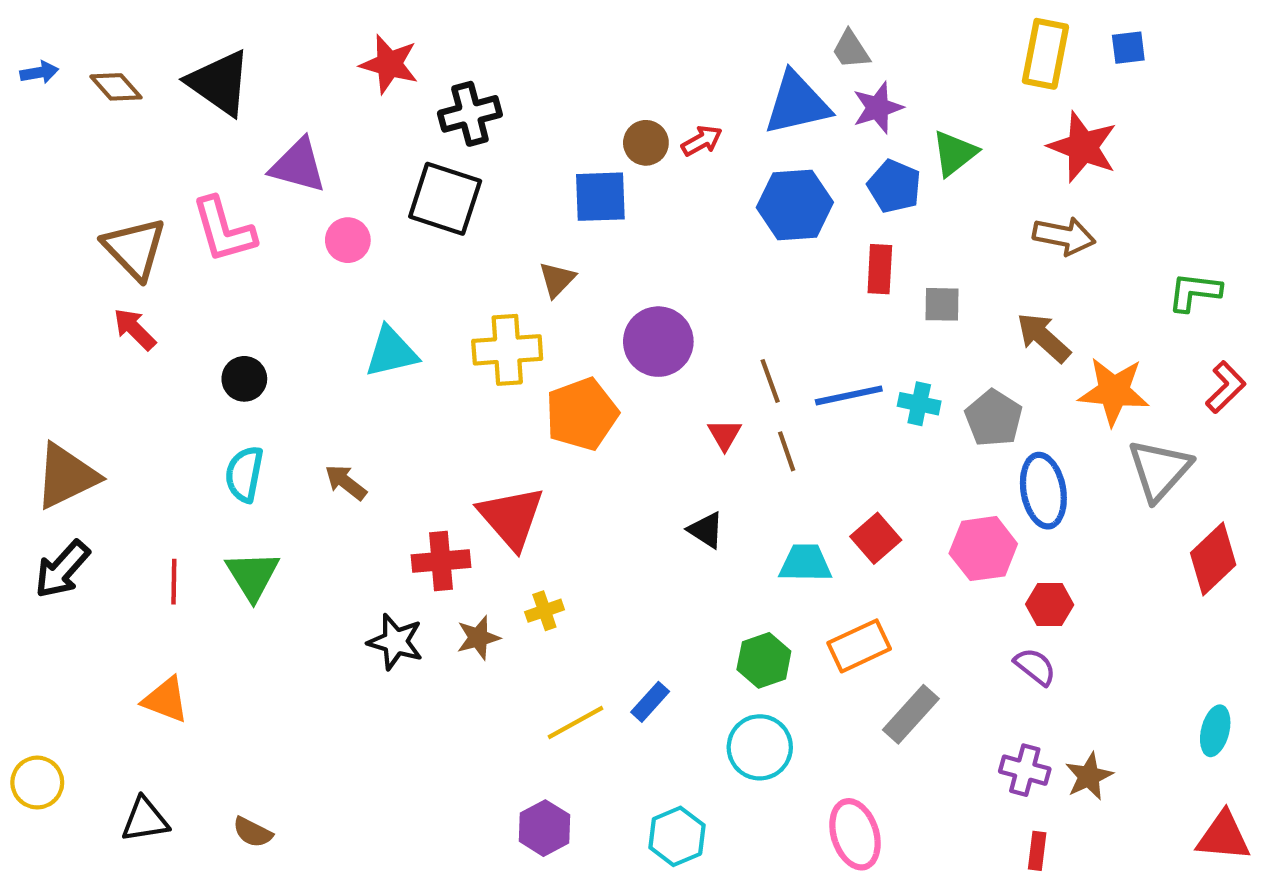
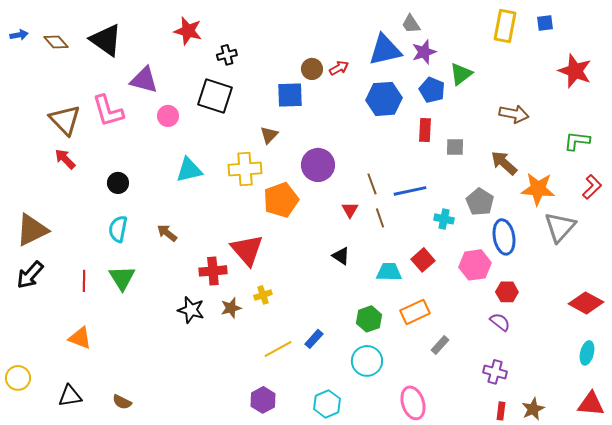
black cross: (470, 114) -> (227, 55), size x0.7
red star: (1083, 147) -> (575, 71), moved
cyan cross: (919, 404) -> (444, 219), moved
red diamond: (1213, 559) -> (586, 303), moved, turned 72
gray rectangle: (911, 714) -> (440, 345), size x0.7
brown star: (1089, 776) -> (533, 409), moved

